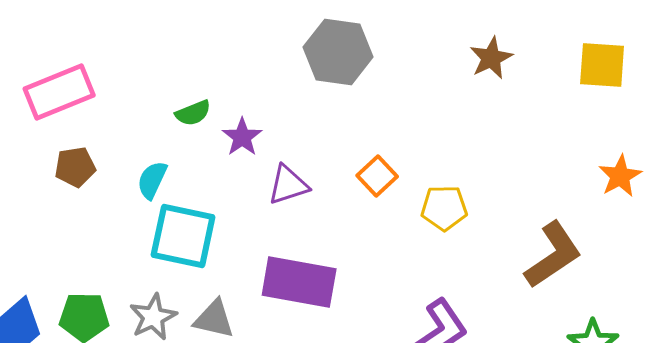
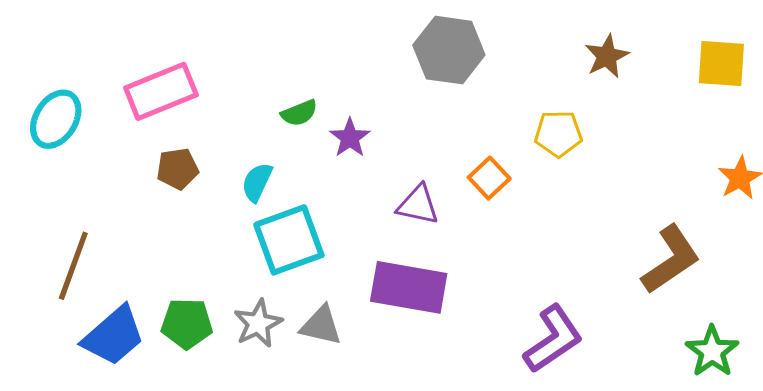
purple triangle: (288, 185) -> (418, 205), moved, turned 30
yellow pentagon: (444, 208) -> (558, 134), moved
cyan square: (183, 236) -> (289, 240), turned -32

